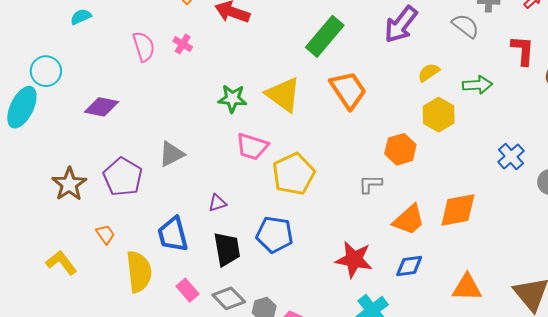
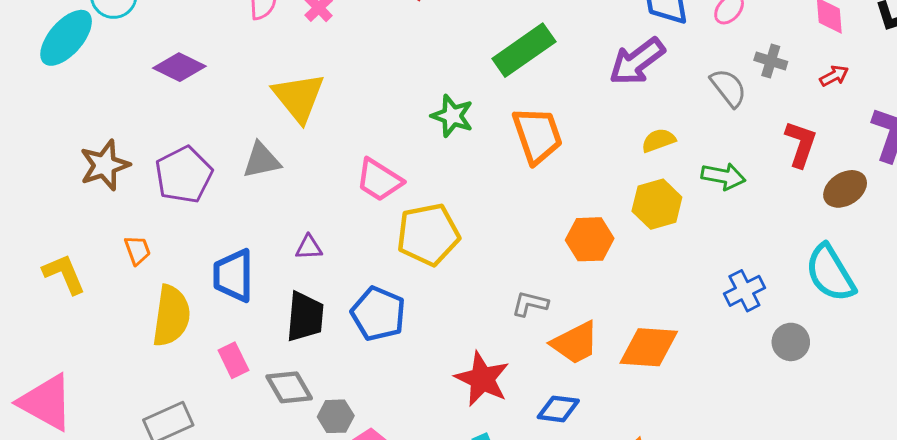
yellow triangle: (283, 95) -> (299, 97), moved
green star: (232, 99) -> (452, 116), moved
gray L-shape: (370, 184) -> (530, 304), moved

